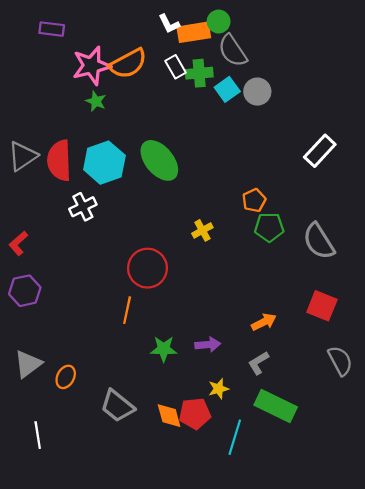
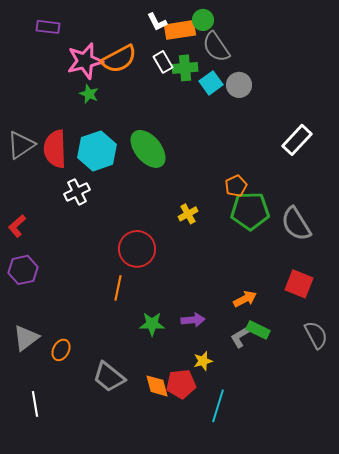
green pentagon: (269, 227) -> (250, 211), size x1.4
green rectangle: (276, 406) -> (258, 330), moved, size x0.6

